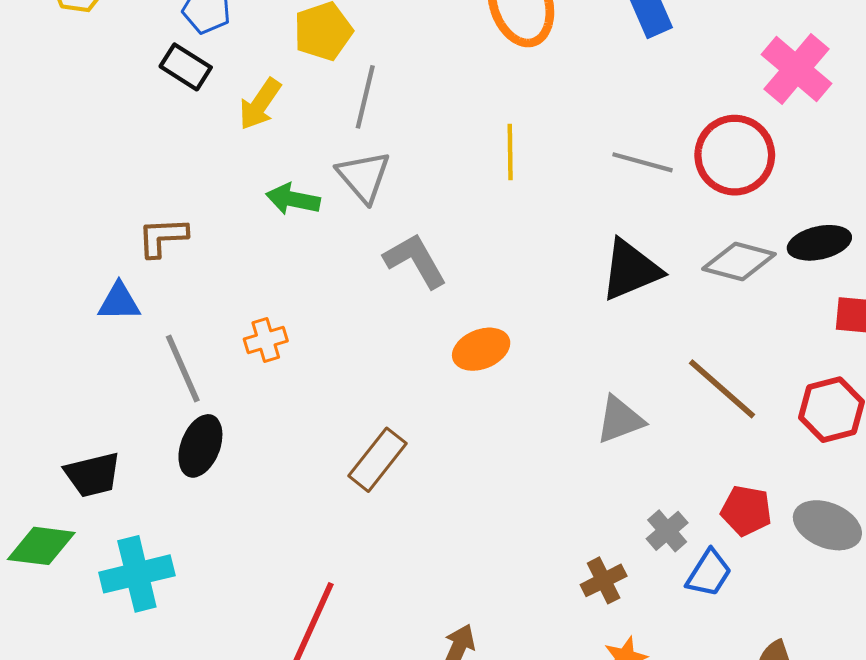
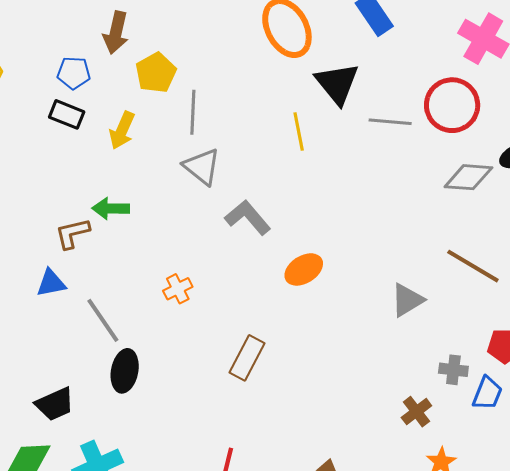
green arrow: (293, 199) -> (111, 208), moved
black triangle: (631, 270) -> (337, 84), moved, turned -36
orange cross: (266, 340) -> (178, 289), moved
gray cross: (667, 531) -> (453, 370), turned -32

